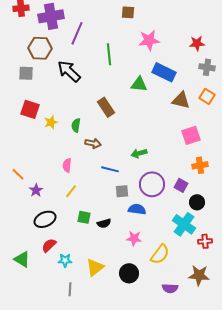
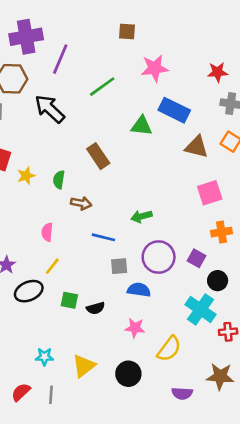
green line: (109, 54) -> (102, 87), turned 60
black ellipse: (45, 219) -> (29, 291), moved
red semicircle: (49, 245) -> (21, 392), moved

